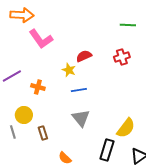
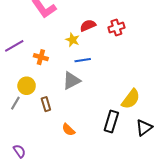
red cross: (122, 57) -> (116, 28), moved
gray triangle: (81, 118) -> (71, 81), moved, turned 42
gray line: (13, 132) -> (15, 103), turned 48

